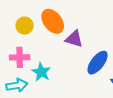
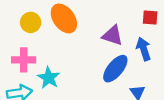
purple triangle: (74, 39) -> (112, 35), moved

